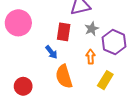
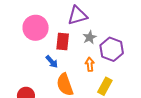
pink circle: (18, 23) -> (36, 28), moved

